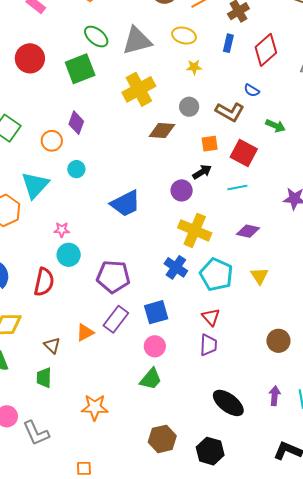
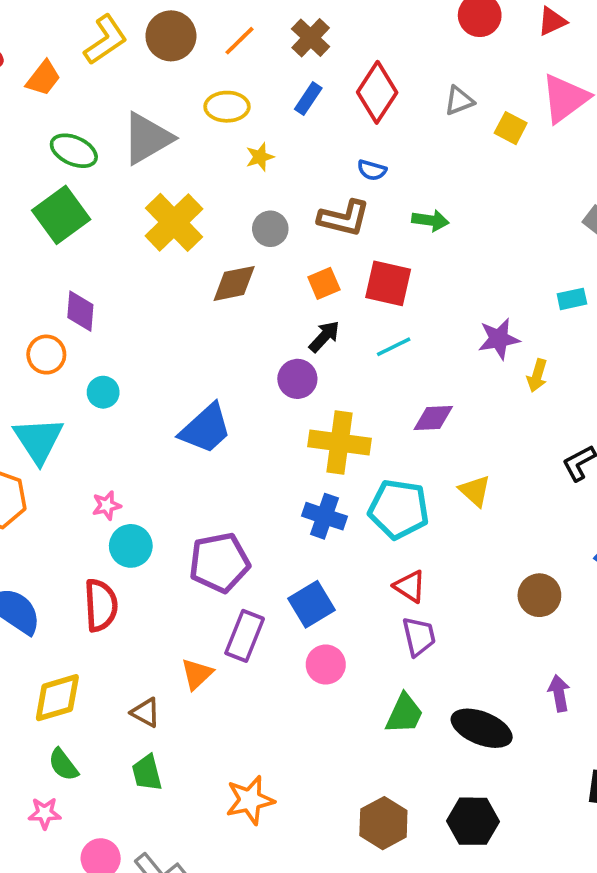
blue rectangle: (228, 43) -> (308, 99), turned 36
green trapezoid: (151, 379) -> (404, 714), moved

